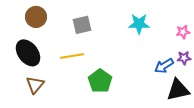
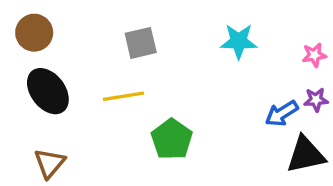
brown circle: (36, 17) -> (34, 33), moved
brown triangle: (35, 85) -> (50, 163), moved

